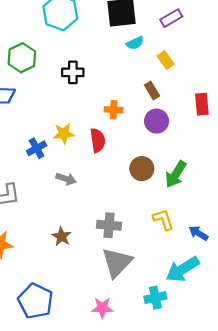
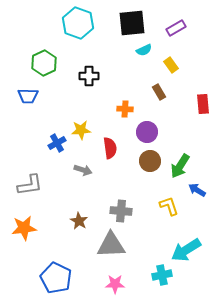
purple circle: (157, 121) -> (147, 132), moved
red semicircle: (98, 140) -> (110, 148), moved
blue arrow: (198, 233) -> (197, 190), moved
gray triangle: (117, 263) -> (111, 245), moved, turned 44

